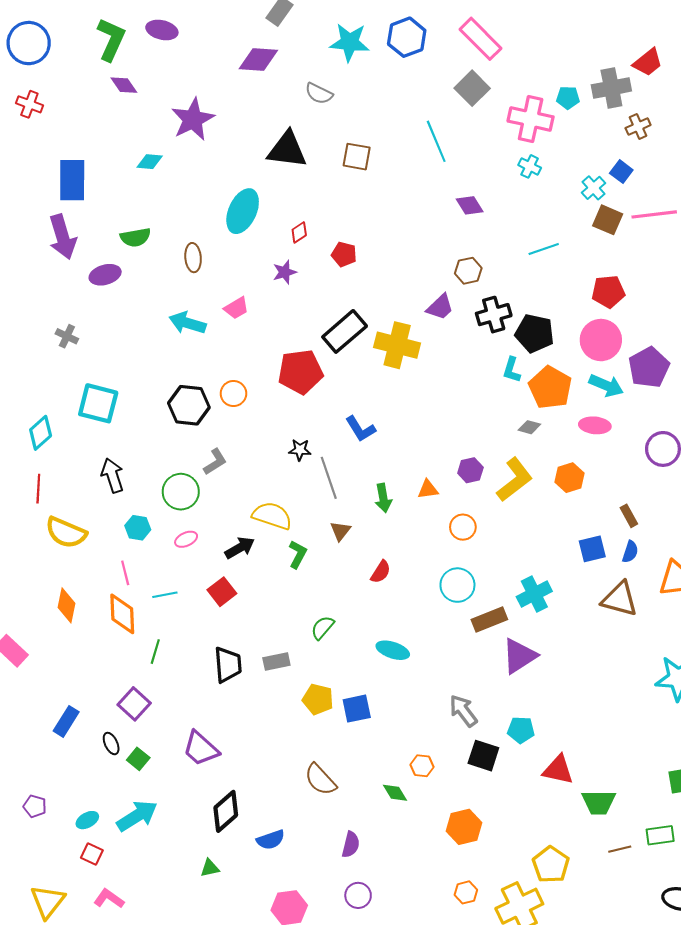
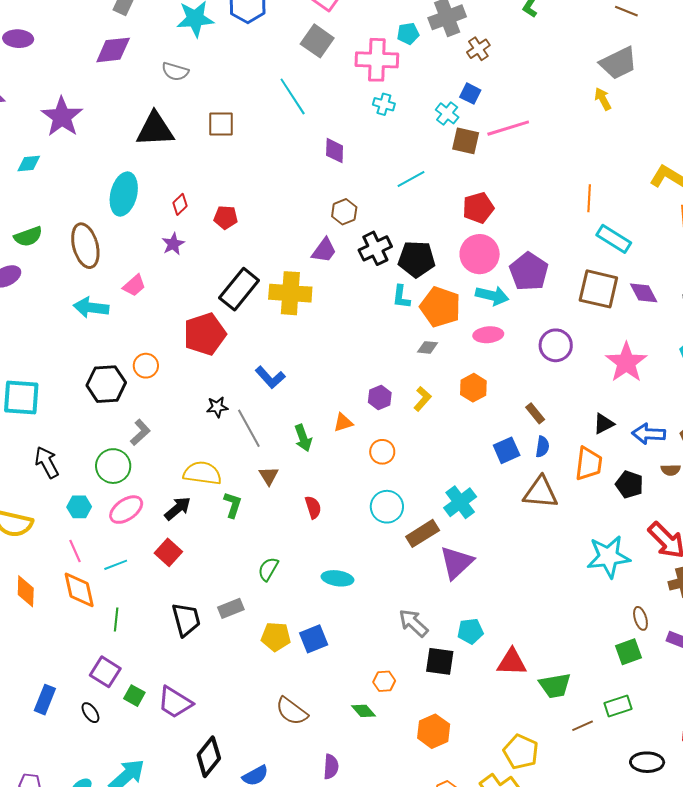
purple diamond: (470, 205) -> (335, 151), turned 44
brown ellipse: (193, 258) -> (85, 246), size x1.6
yellow L-shape: (515, 480) -> (422, 399), size x0.6
pink ellipse: (186, 539) -> (126, 510), size x1.6
red semicircle: (381, 572) -> (313, 507), turned -40
green square: (138, 759) -> (134, 696), moved

